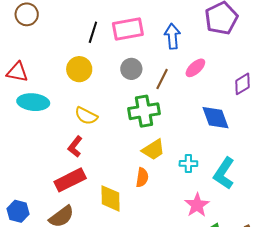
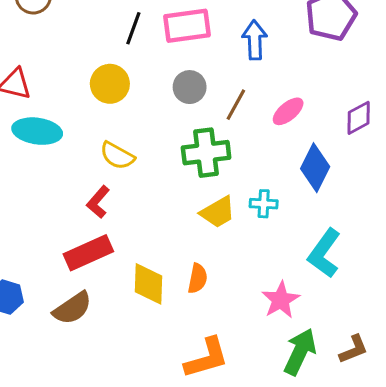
pink ellipse: (195, 68) -> (288, 111), moved
blue diamond: (216, 118) -> (315, 168), turned 44
cyan cross: (188, 163) -> (264, 204), moved
orange semicircle: (142, 177) -> (198, 278), moved

